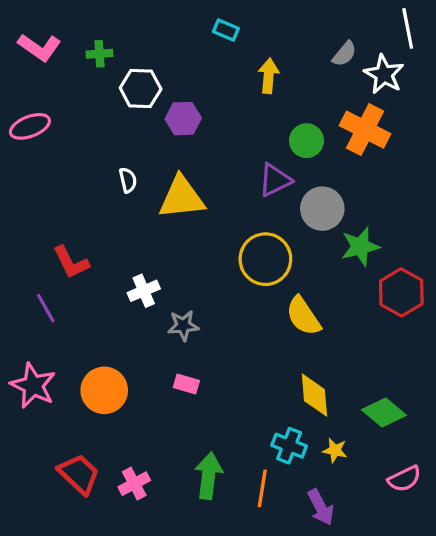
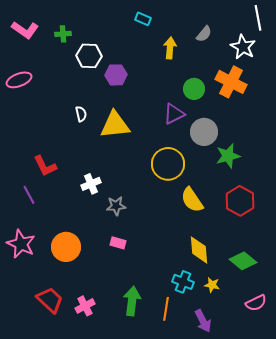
gray semicircle: (344, 54) -> (204, 34), moved
red hexagon: (401, 292) -> (240, 201), moved

